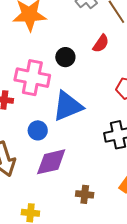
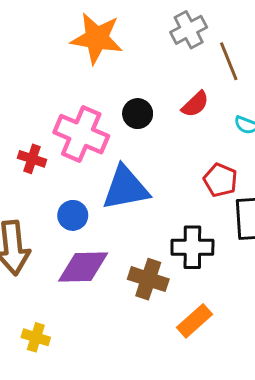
brown cross: (85, 194) -> (148, 279), moved, size x1.4

